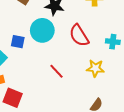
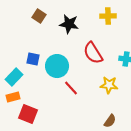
cyan circle: (42, 30) -> (57, 66), moved

